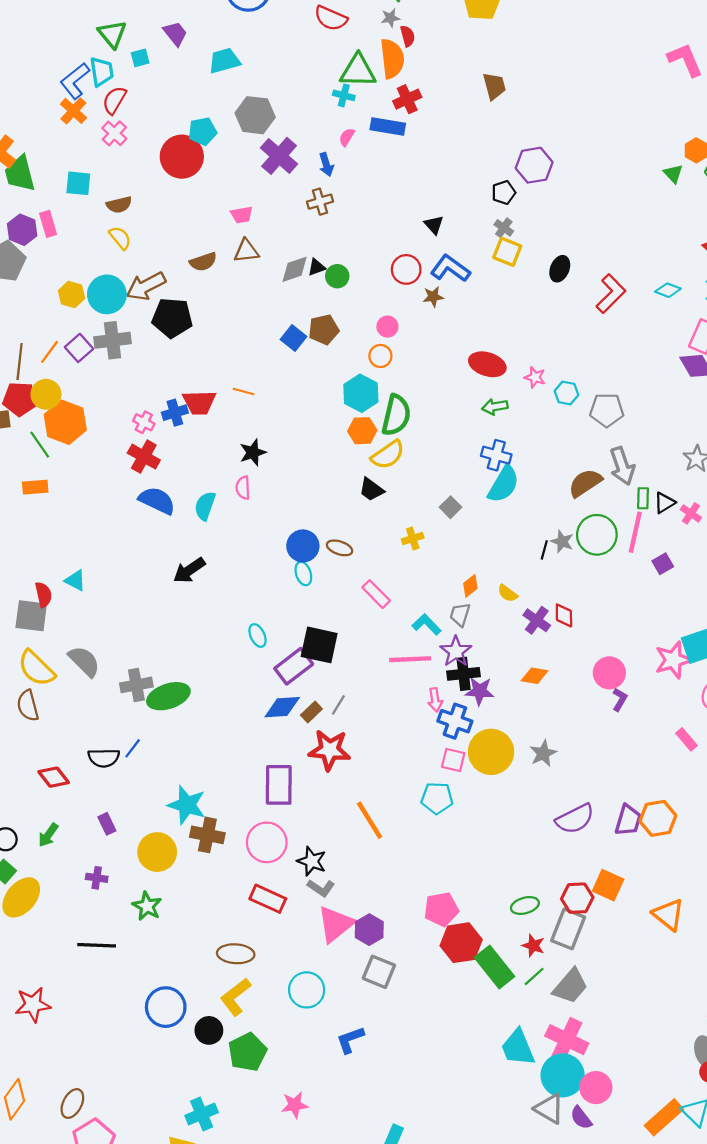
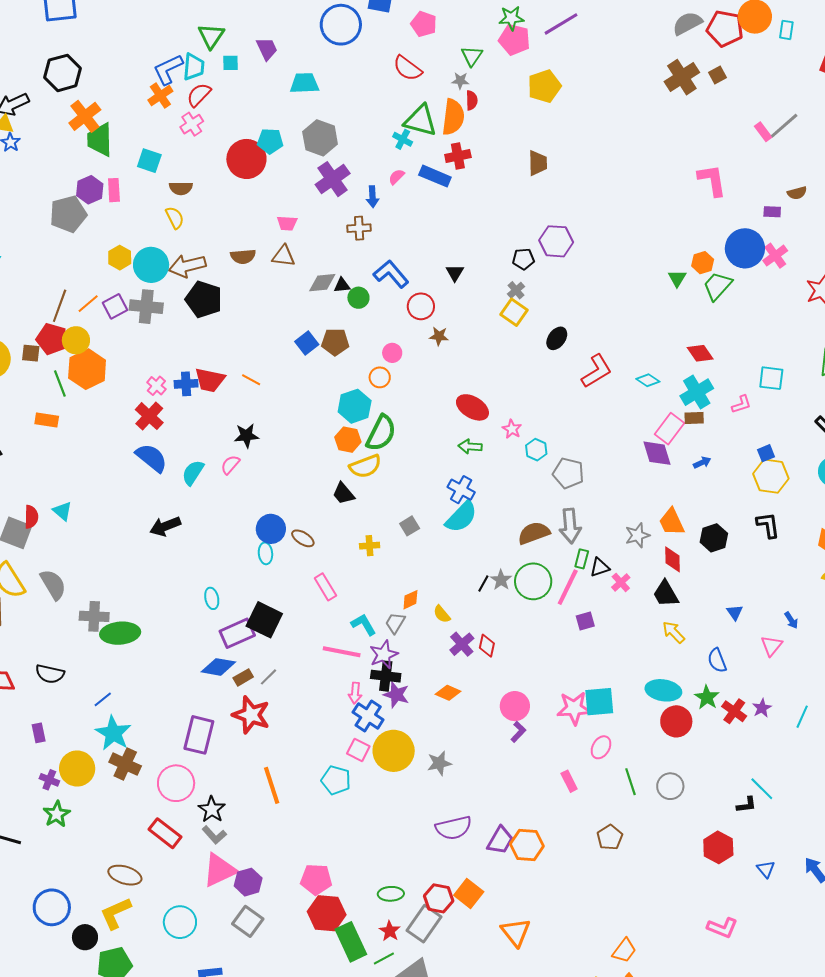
blue L-shape: (450, 268) -> (391, 274), moved
pink semicircle: (243, 488) -> (230, 465), turned 30
blue line: (133, 748) -> (103, 699), moved
purple cross: (97, 878) -> (49, 780), moved

